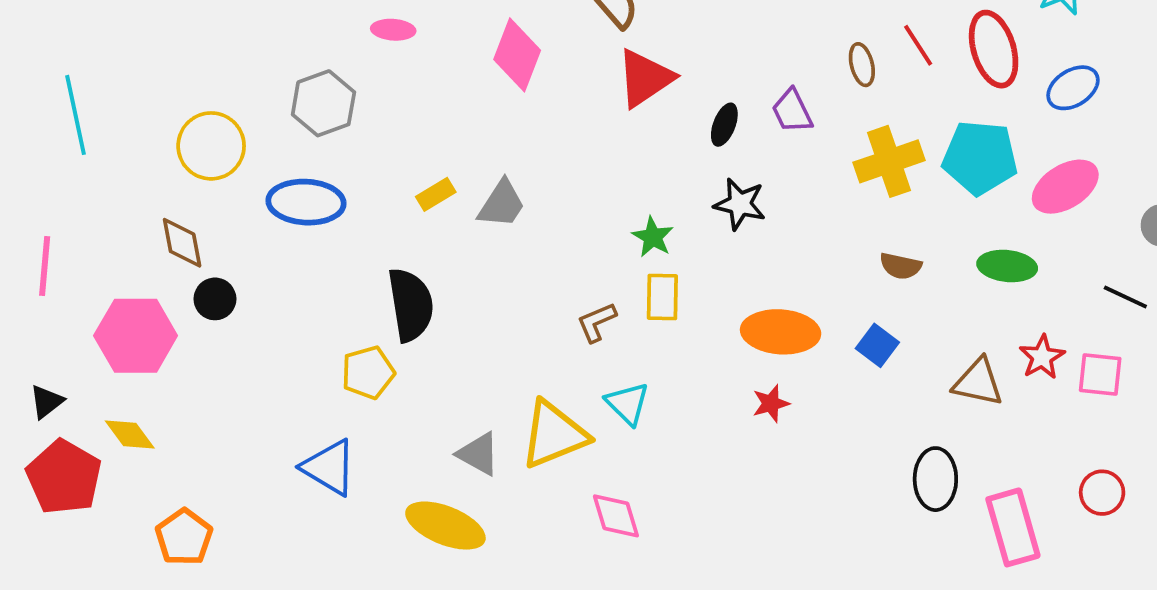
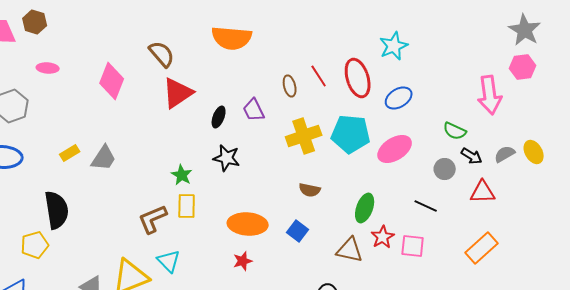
green ellipse: (1007, 266) -> (365, 208), moved, turned -76
brown L-shape: (597, 322) -> (153, 219), size x1.4

